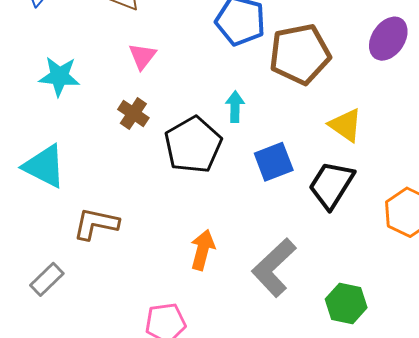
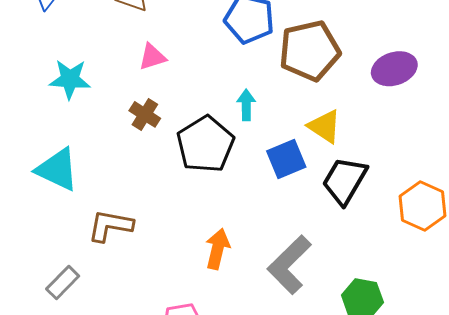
purple ellipse: (388, 39) -> (394, 69), moved, turned 39
pink triangle: (142, 56) -> (152, 57), turned 36
yellow triangle: (346, 125) -> (325, 126), moved

